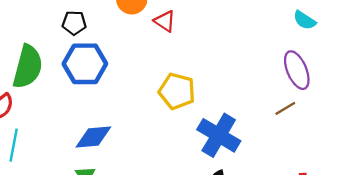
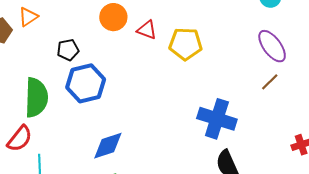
yellow pentagon: (177, 91) -> (186, 44), moved

